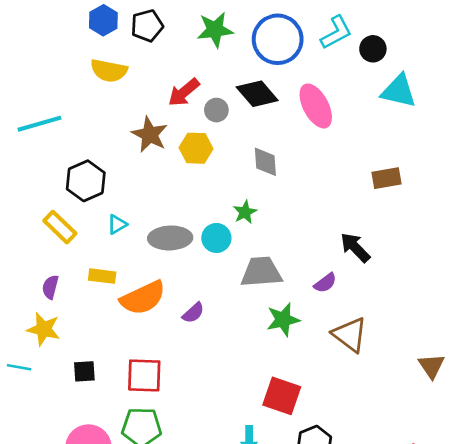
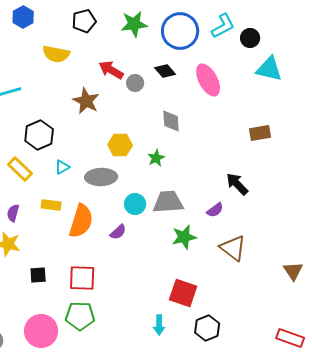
blue hexagon: (103, 20) -> (23, 17), moved
red arrow: (184, 92) -> (111, 70), turned 70
black diamond: (257, 94) -> (165, 71), size x0.7
yellow hexagon: (196, 148) -> (120, 145), moved
cyan circle: (216, 238) -> (135, 204), moved
orange semicircle: (143, 298) -> (81, 221), turned -48

